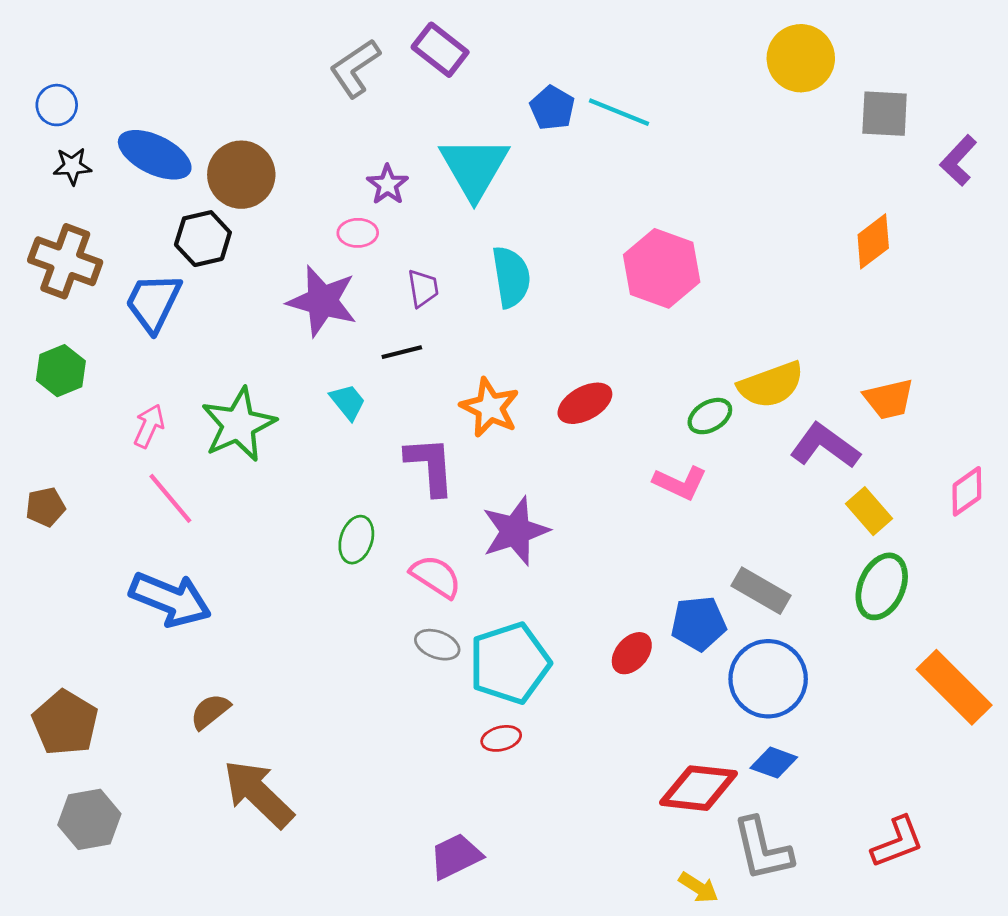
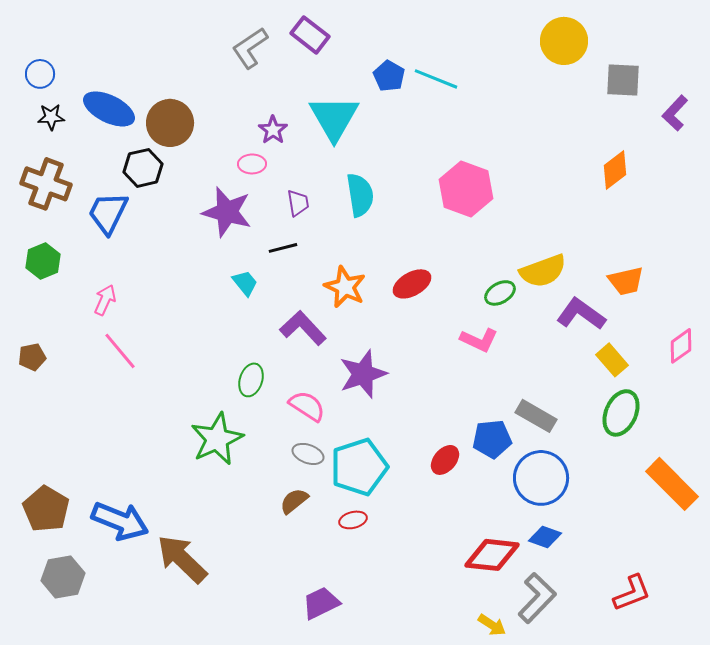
green star: (238, 425) -> (217, 439), moved
purple L-shape: (430, 466) -> (303, 328), turned -39
blue arrow: (170, 599) -> (120, 521), moved
brown semicircle: (210, 711) -> (294, 501), moved
gray L-shape: (762, 849) -> (537, 598), turned -123

